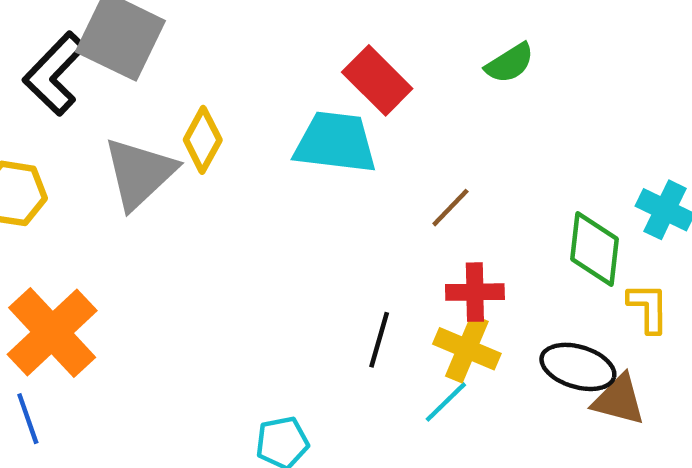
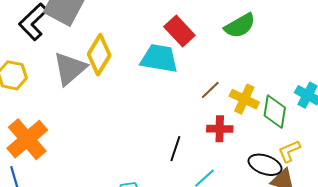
green semicircle: (510, 63) -> (240, 26), size x1.4
yellow diamond: (203, 140) -> (99, 55), size x1.4
yellow L-shape: (648, 308) -> (289, 151), moved, turned -115
yellow cross: (467, 349) -> (244, 99), moved

